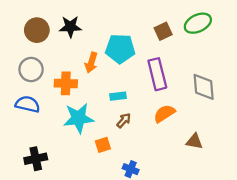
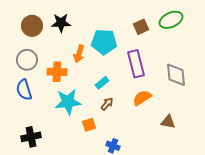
cyan rectangle: (118, 96) -> (102, 83), turned -32
blue semicircle: (28, 104) -> (24, 90), turned -120

